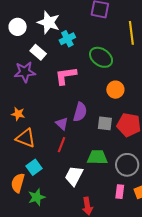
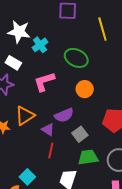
orange circle: (115, 90) -> (85, 89), moved
purple semicircle: (80, 112) -> (64, 115), turned 60
gray square: (105, 123) -> (80, 134), moved, turned -35
orange triangle: (26, 138) -> (25, 116), moved, turned -45

